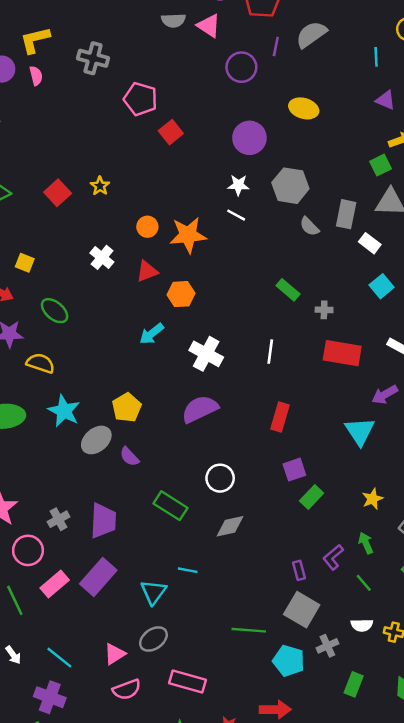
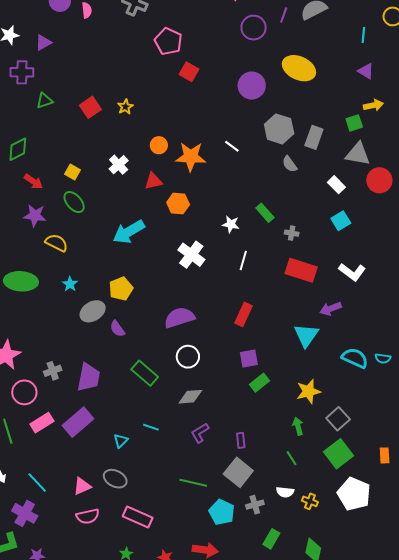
yellow ellipse: (304, 108) -> (299, 68), size x1.4
red square: (171, 132) -> (189, 72), turned -30
white star: (238, 185) -> (231, 224), moved
gray rectangle: (346, 214) -> (314, 137), moved
yellow square: (25, 263) -> (72, 172), moved
cyan arrow: (152, 334) -> (129, 232), moved, size x1.5
purple semicircle: (200, 409) -> (179, 318), moved
cyan star: (64, 411) -> (70, 284), size x0.6
yellow star: (372, 499) -> (308, 391), size x1.4
purple L-shape: (333, 557) -> (200, 433), moved
cyan triangle: (153, 592) -> (121, 441), size x0.7
gray ellipse: (153, 639) -> (115, 479), turned 55

